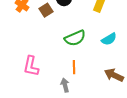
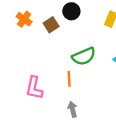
orange line: (74, 67) -> (69, 79), moved

